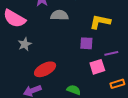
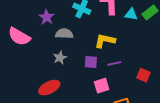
gray star: (25, 44) -> (60, 58), moved
purple line: (111, 53) -> (114, 63), moved

